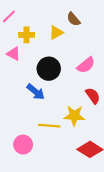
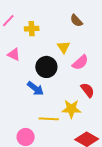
brown semicircle: (73, 19) -> (76, 21), moved
yellow triangle: (56, 32) -> (64, 47), moved, turned -32
yellow cross: (27, 35) -> (32, 29), moved

